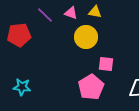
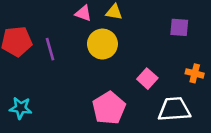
purple line: (45, 15) -> (50, 49), moved, turned 30
pink square: (106, 64) -> (147, 79), moved, turned 35

